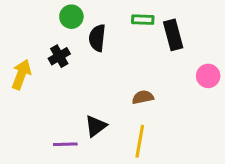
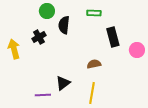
black rectangle: (173, 35) -> (113, 37), moved
yellow arrow: (21, 74) -> (14, 49), turned -36

